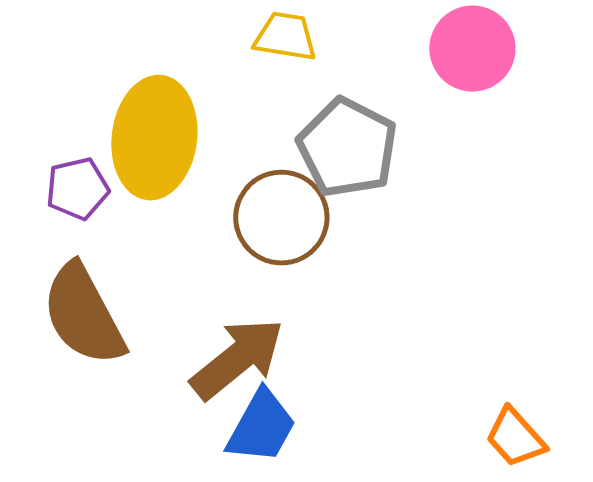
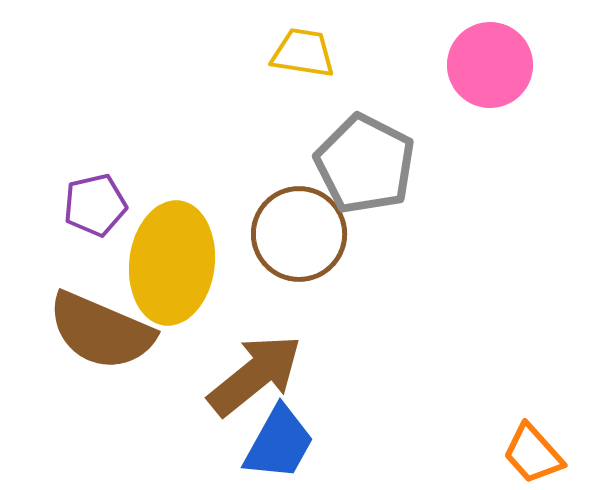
yellow ellipse: (154, 138) -> (172, 263), moved
brown semicircle: (83, 315) -> (101, 331), turned -39

